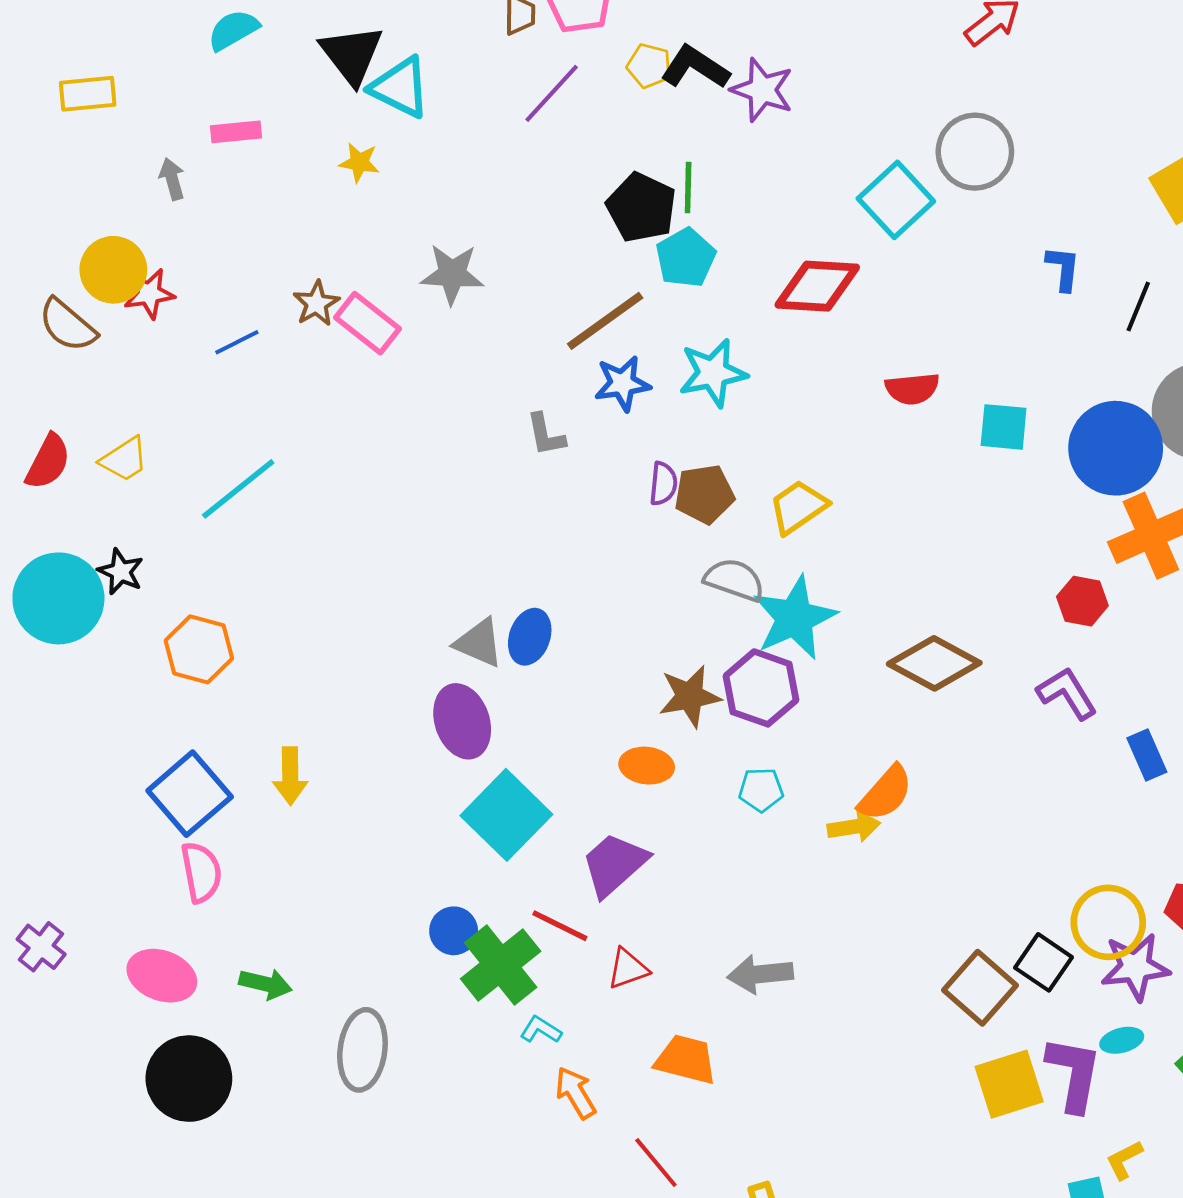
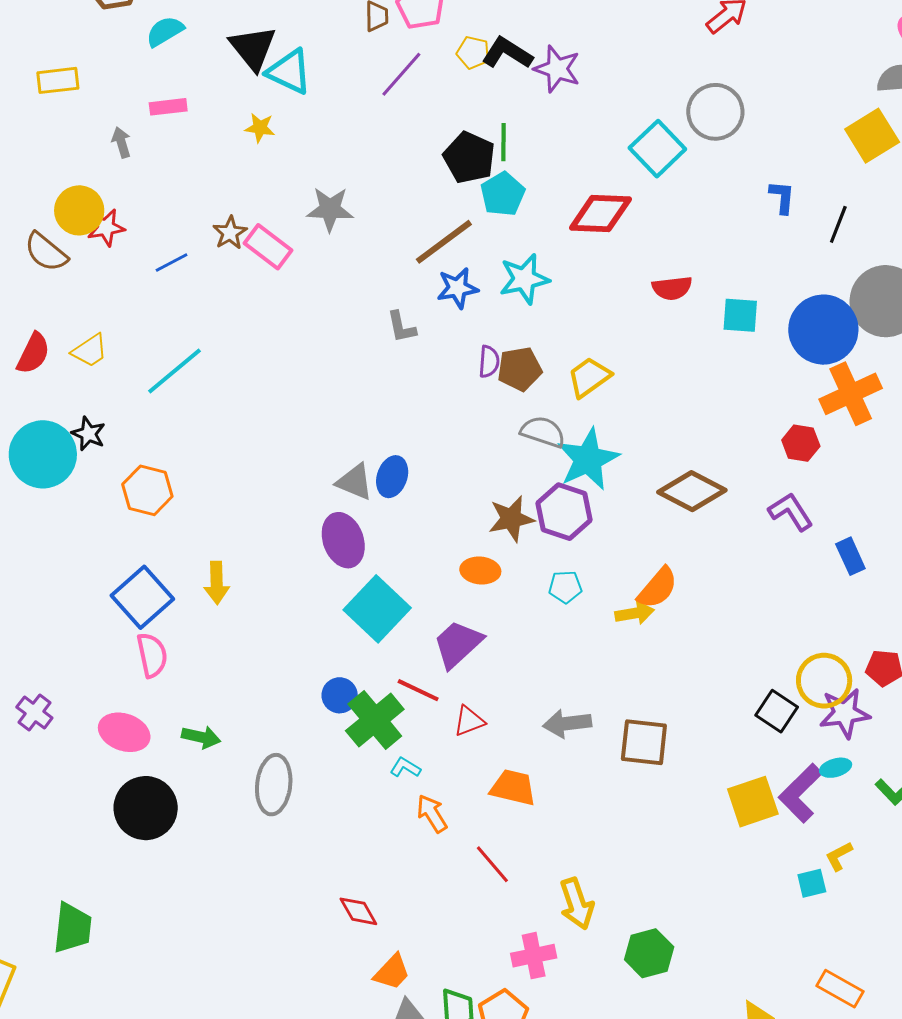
brown square: (980, 988) -> (644, 742), moved, turned -34
purple L-shape: (1074, 1074) -> (801, 793), turned -144

